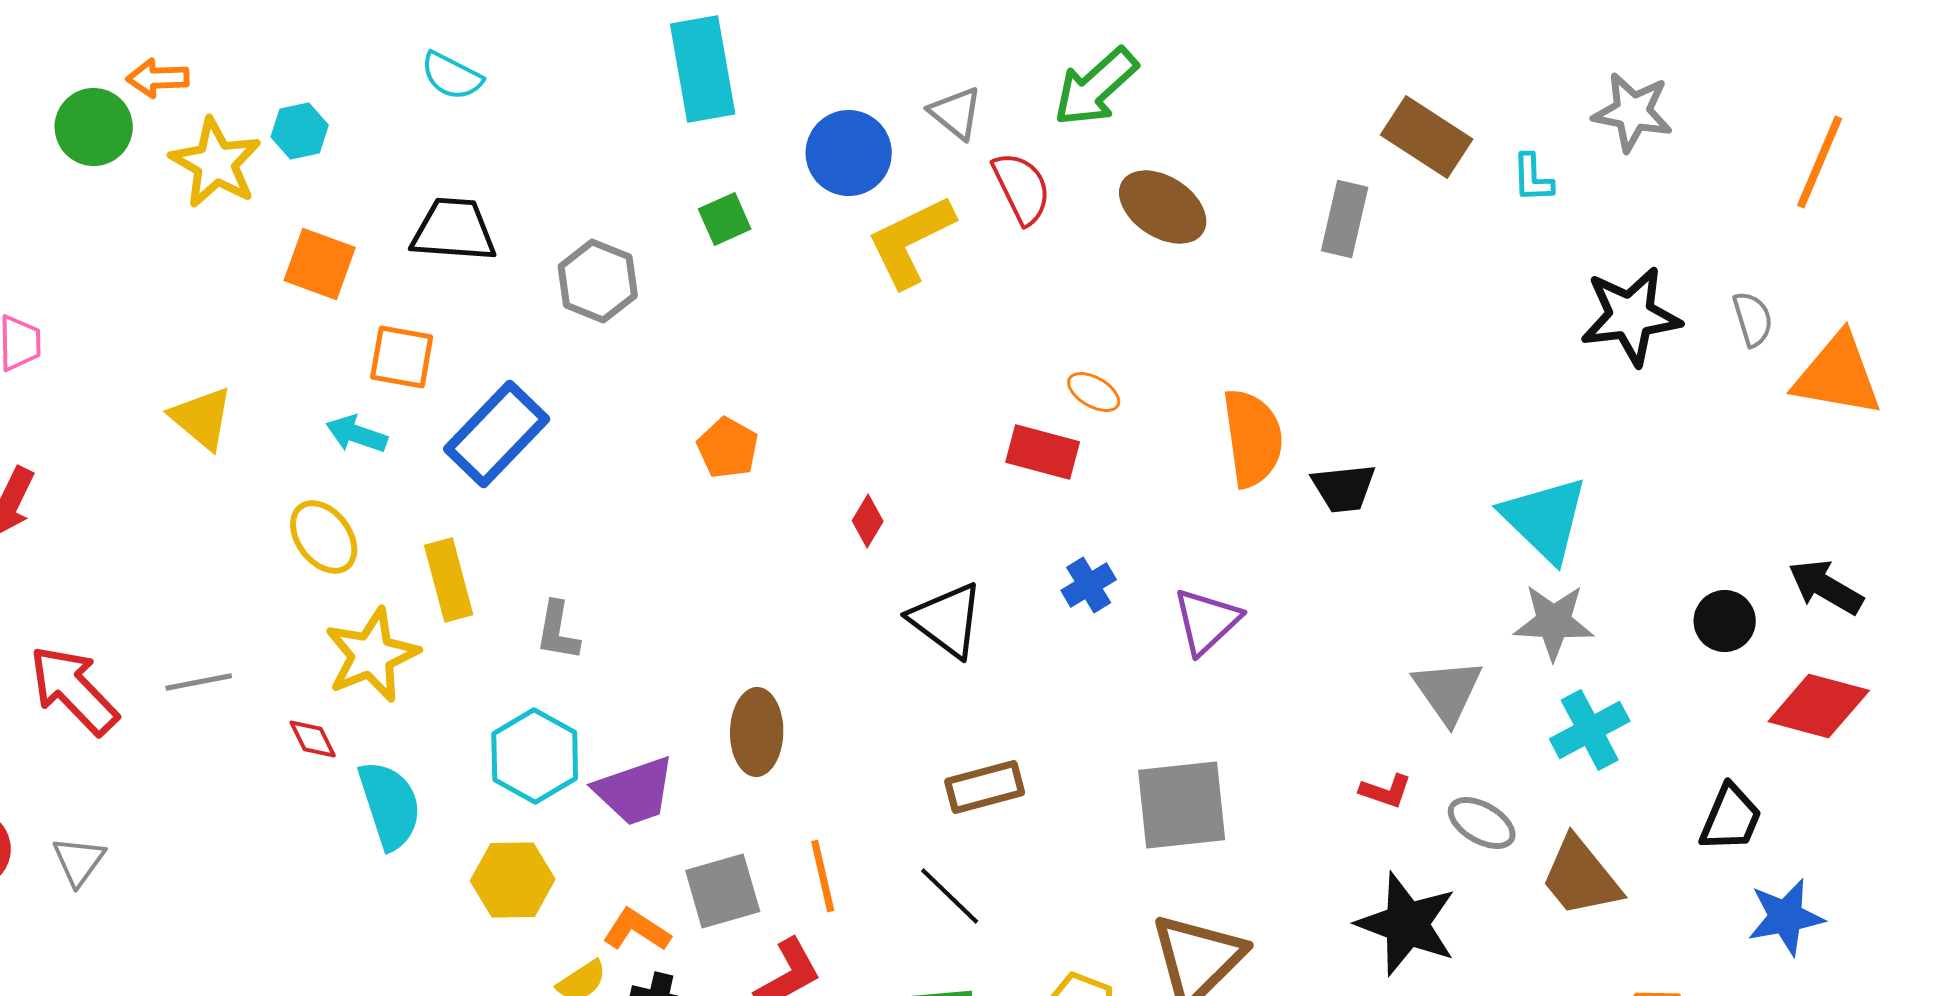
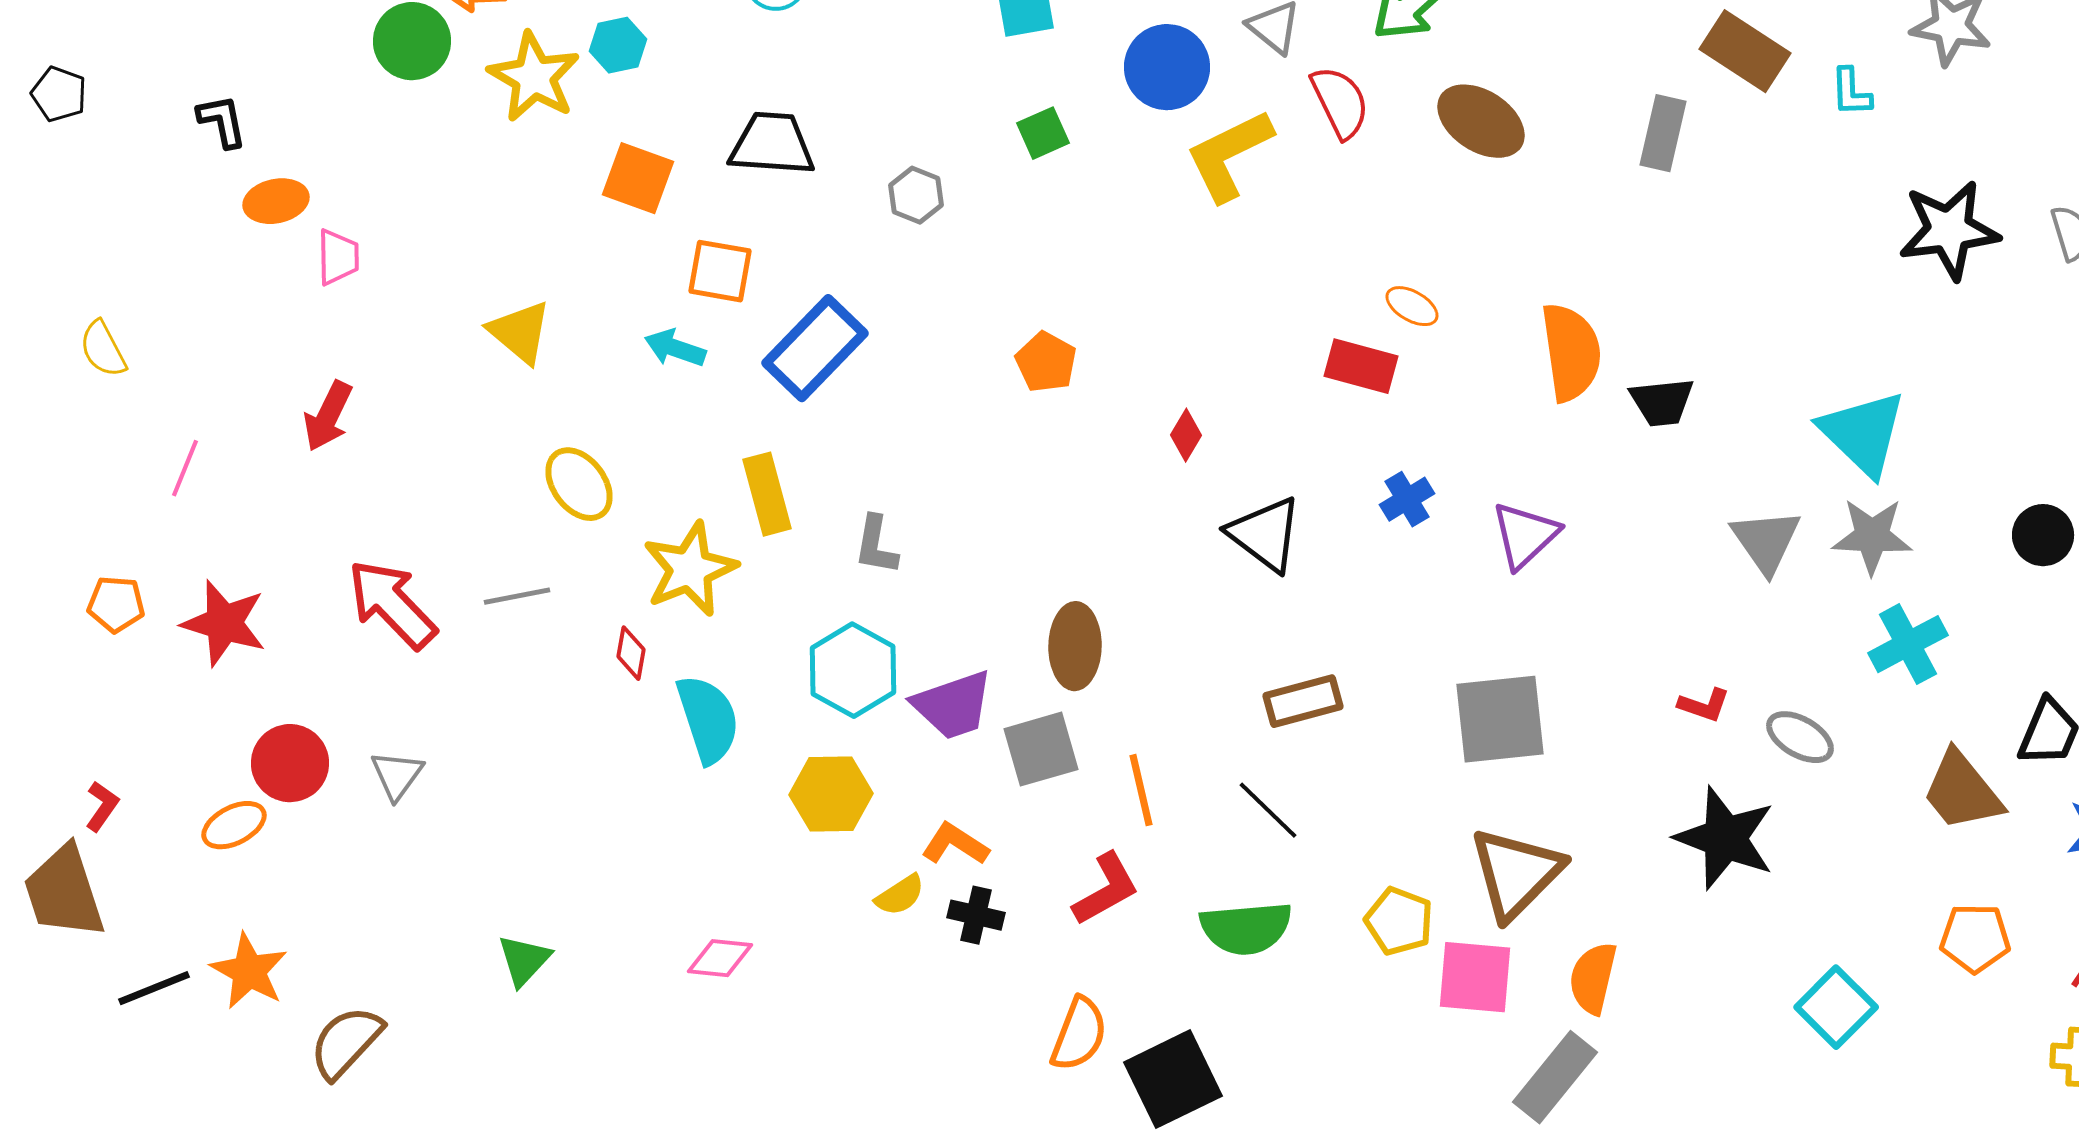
gray hexagon: (598, 281) -> (916, 195), size x0.7
yellow ellipse: (324, 537) -> (579, 484), moved
gray triangle: (1448, 691) -> (1766, 541), moved
red diamond: (313, 739) -> (631, 653), turned 36
brown trapezoid: (1581, 877) -> (1962, 791), moved
gray square: (723, 891) -> (1041, 749), moved

